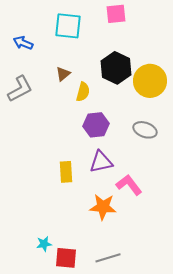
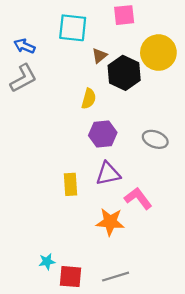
brown triangle: (63, 74) -> (99, 56), moved
yellow circle: (150, 81) -> (158, 53), moved
gray L-shape: (20, 89) -> (23, 78), moved

